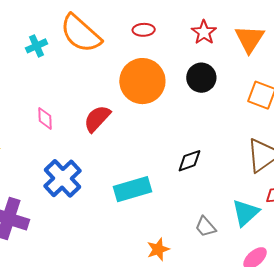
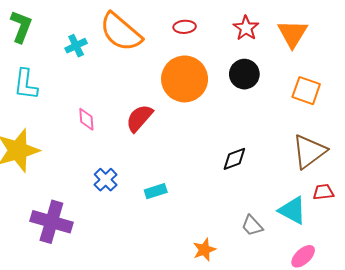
blue cross: (63, 178) -> (106, 180), size x0.6
cyan rectangle: (133, 189) -> (156, 191), moved, size x0.6
cyan triangle: (246, 213) -> (292, 210), turned -48

